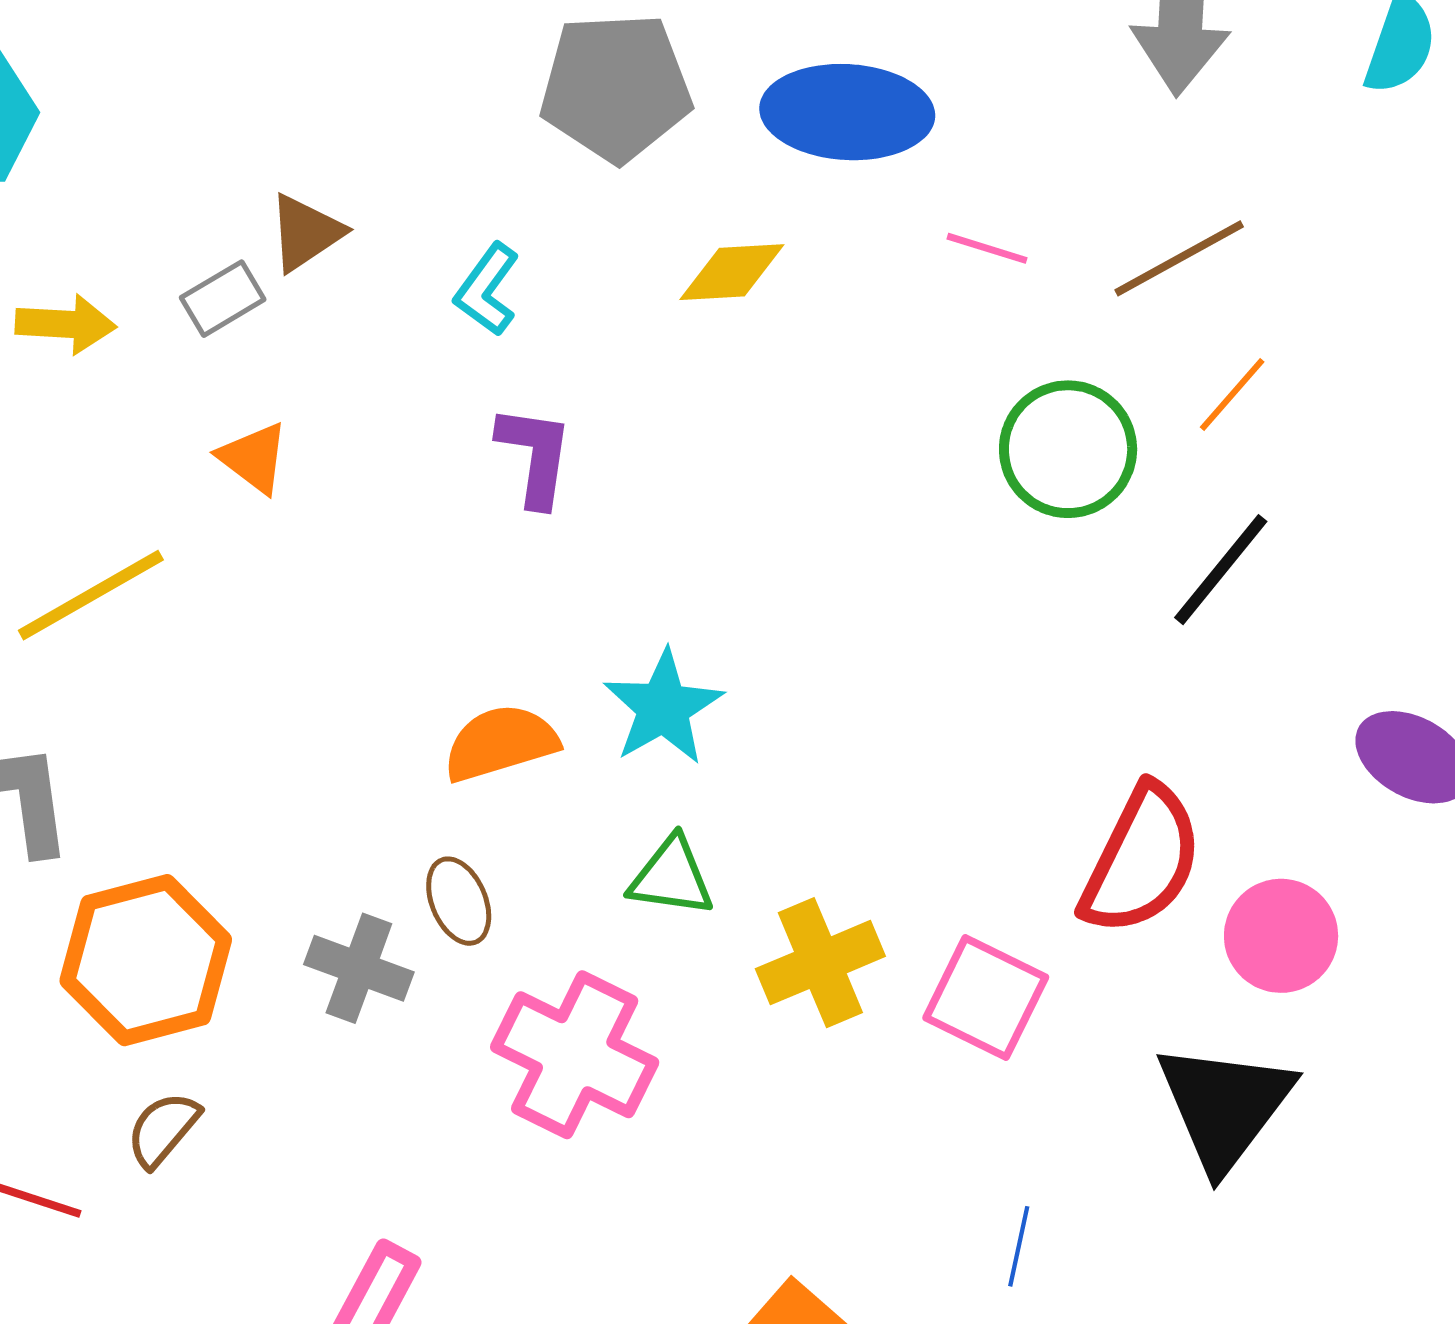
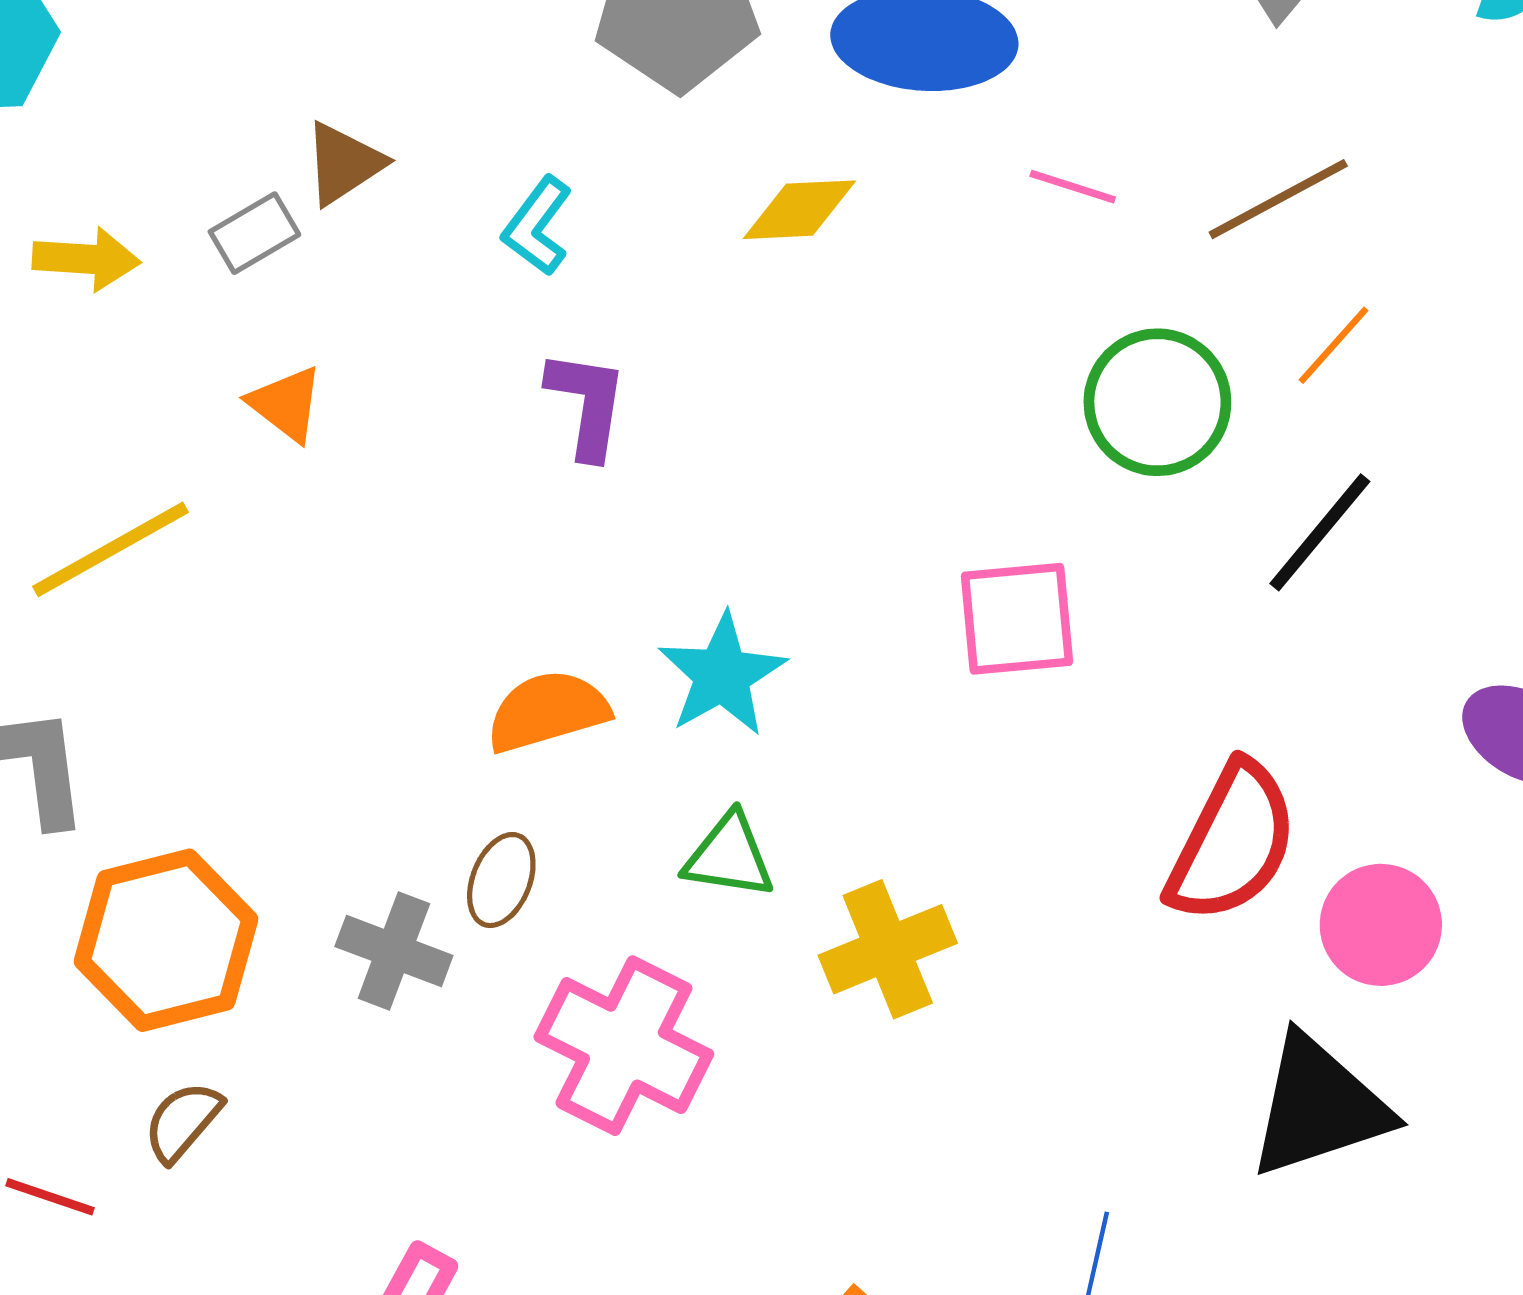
brown ellipse: (459, 901) -> (501, 880), turned 44
pink square: (986, 997) -> (1017, 619), moved, turned -32
black triangle: (1225, 1106) -> (1319, 1106), turned 34

